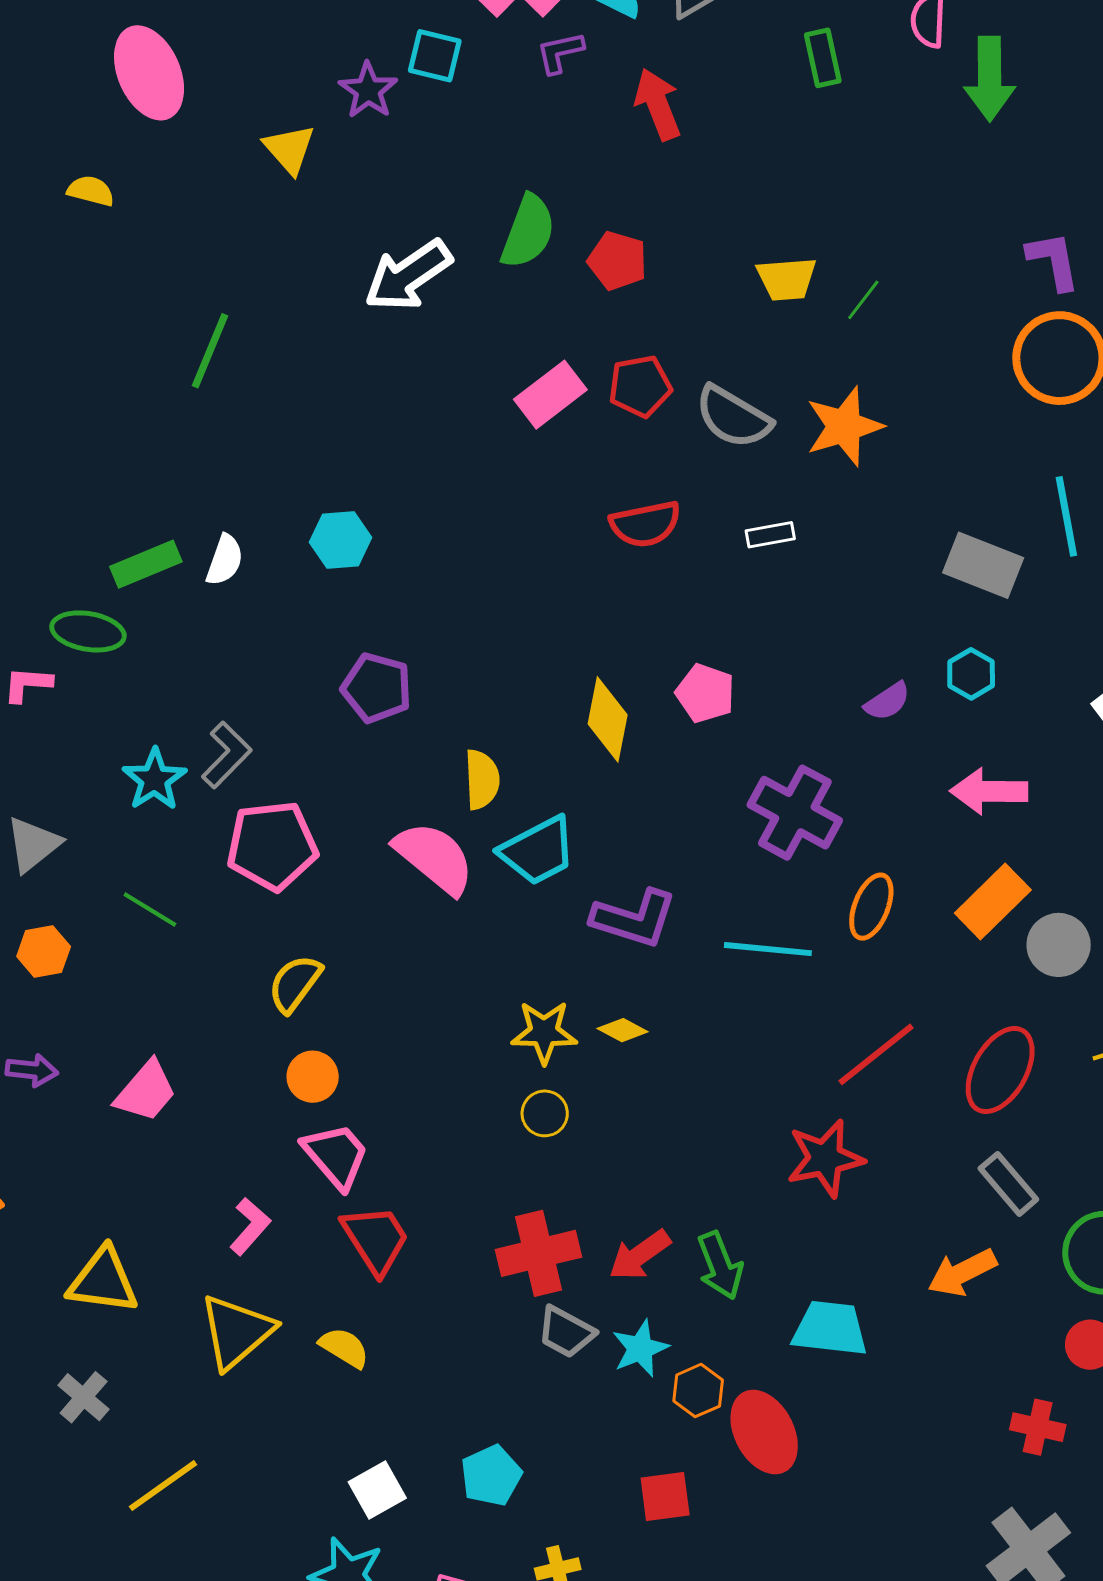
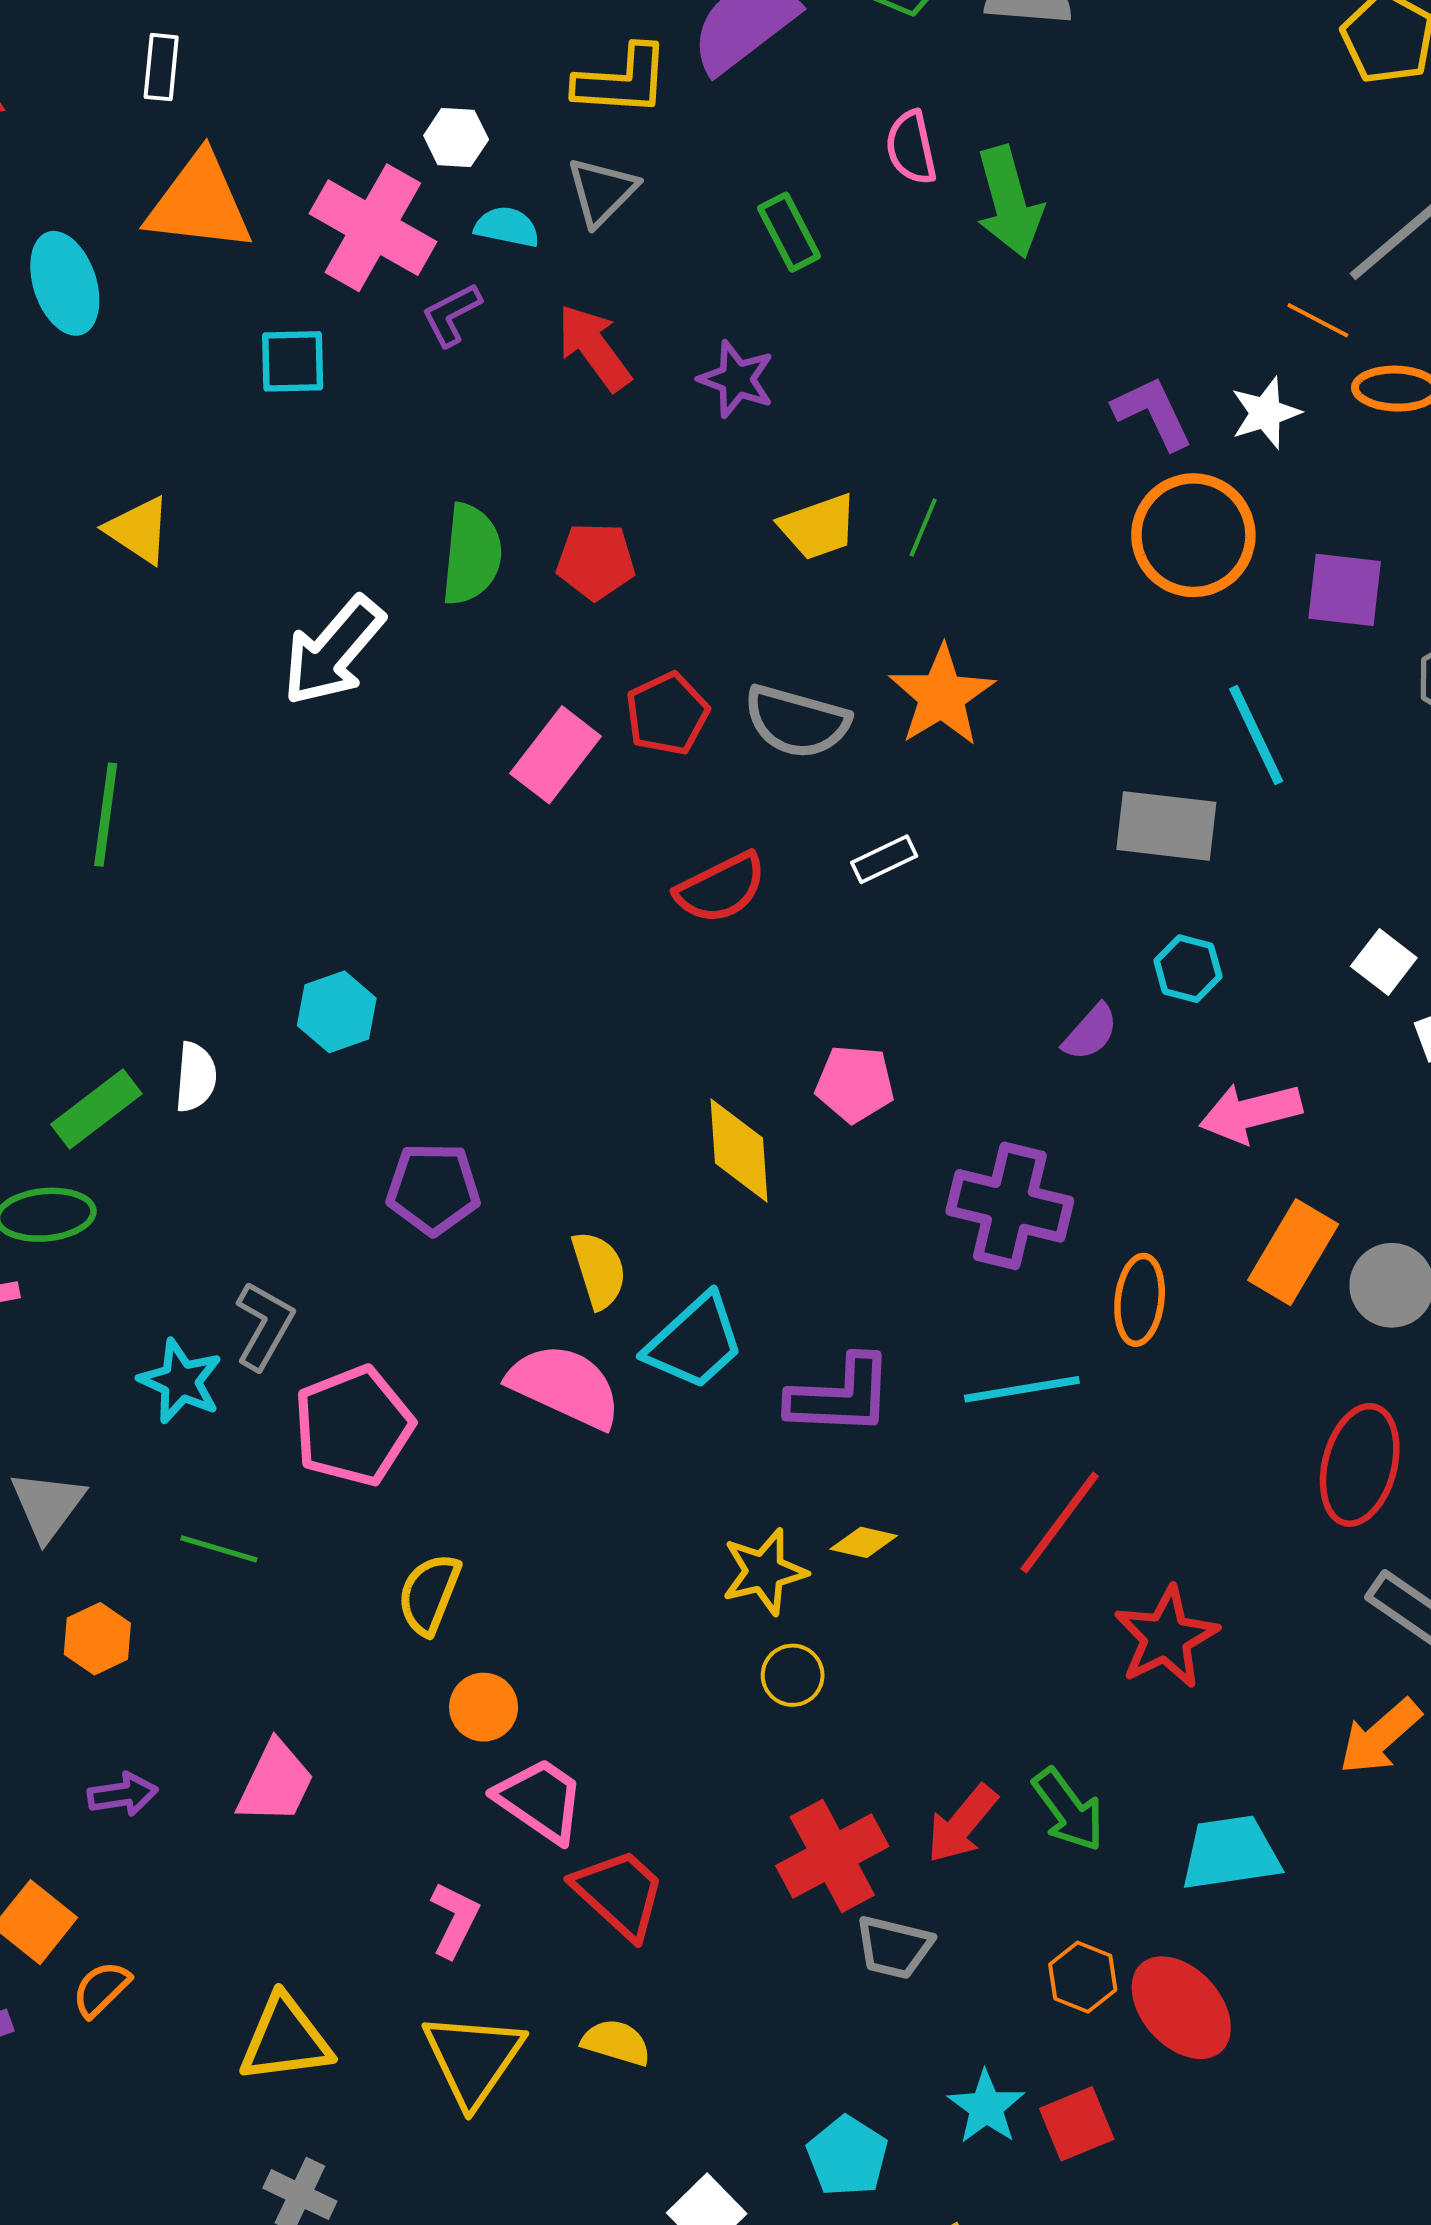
purple star: (368, 90) -> (736, 379), moved
red line: (876, 1054) -> (1060, 1523), moved
cyan star: (640, 1348) -> (986, 2107), moved

